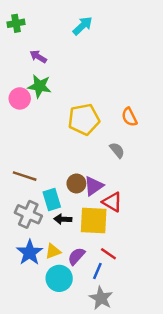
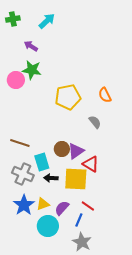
cyan arrow: (83, 26) -> (47, 21), moved

